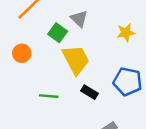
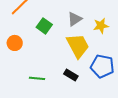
gray triangle: (79, 19) -> (75, 19), moved, turned 42
yellow trapezoid: (76, 60) -> (78, 46), moved

